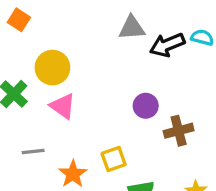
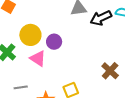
purple circle: (146, 106) -> (54, 42), moved
brown cross: (179, 131) -> (110, 71), turned -30

